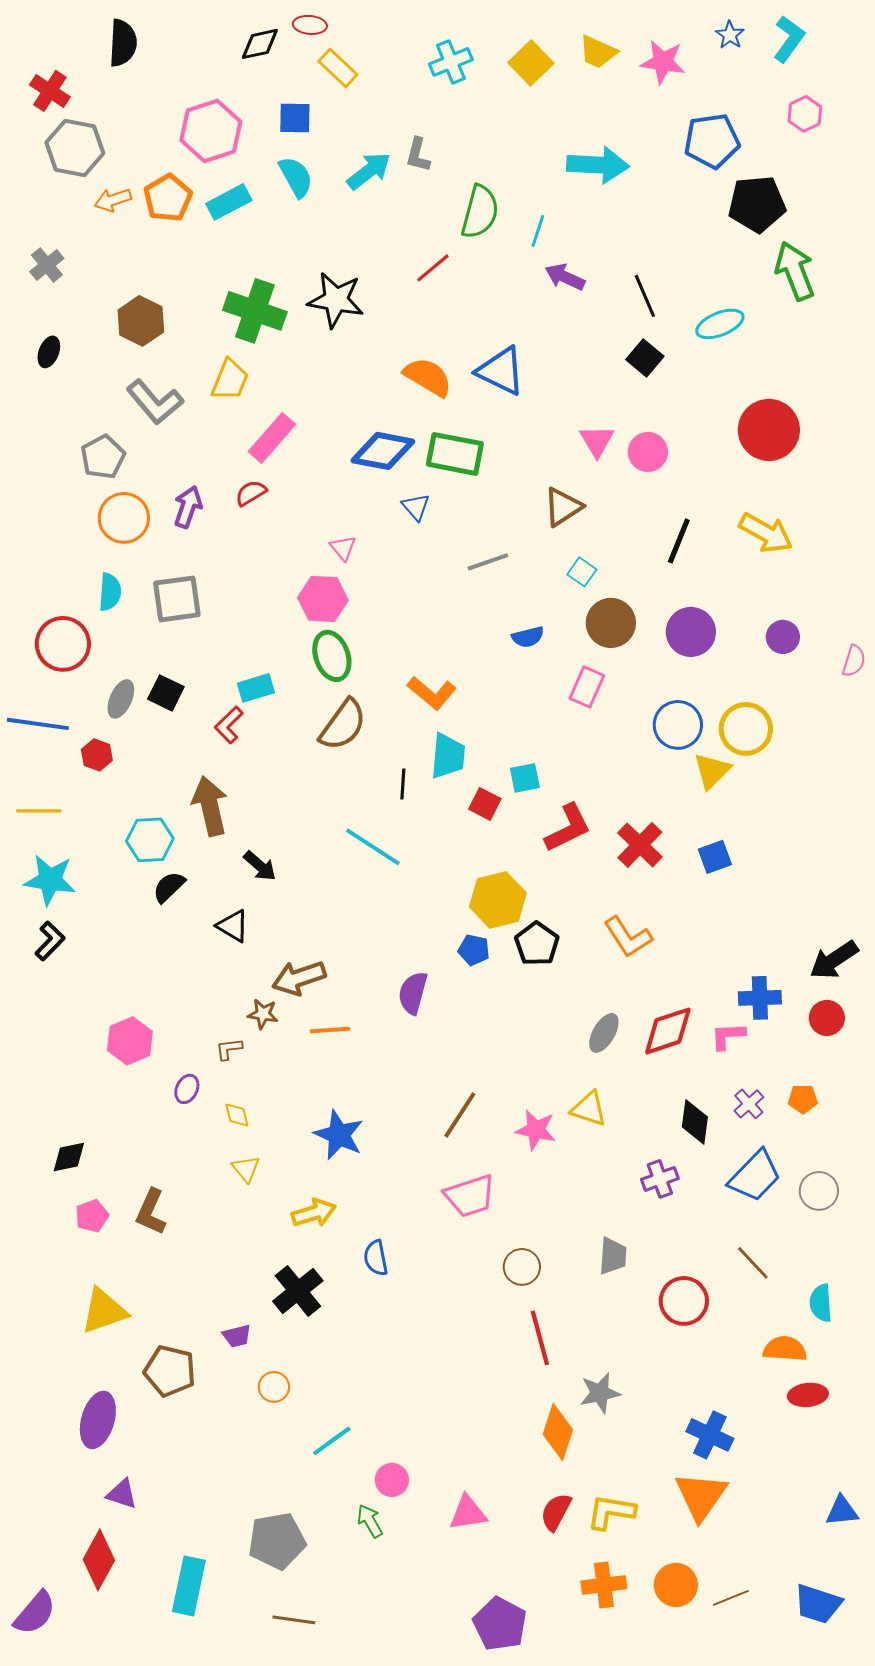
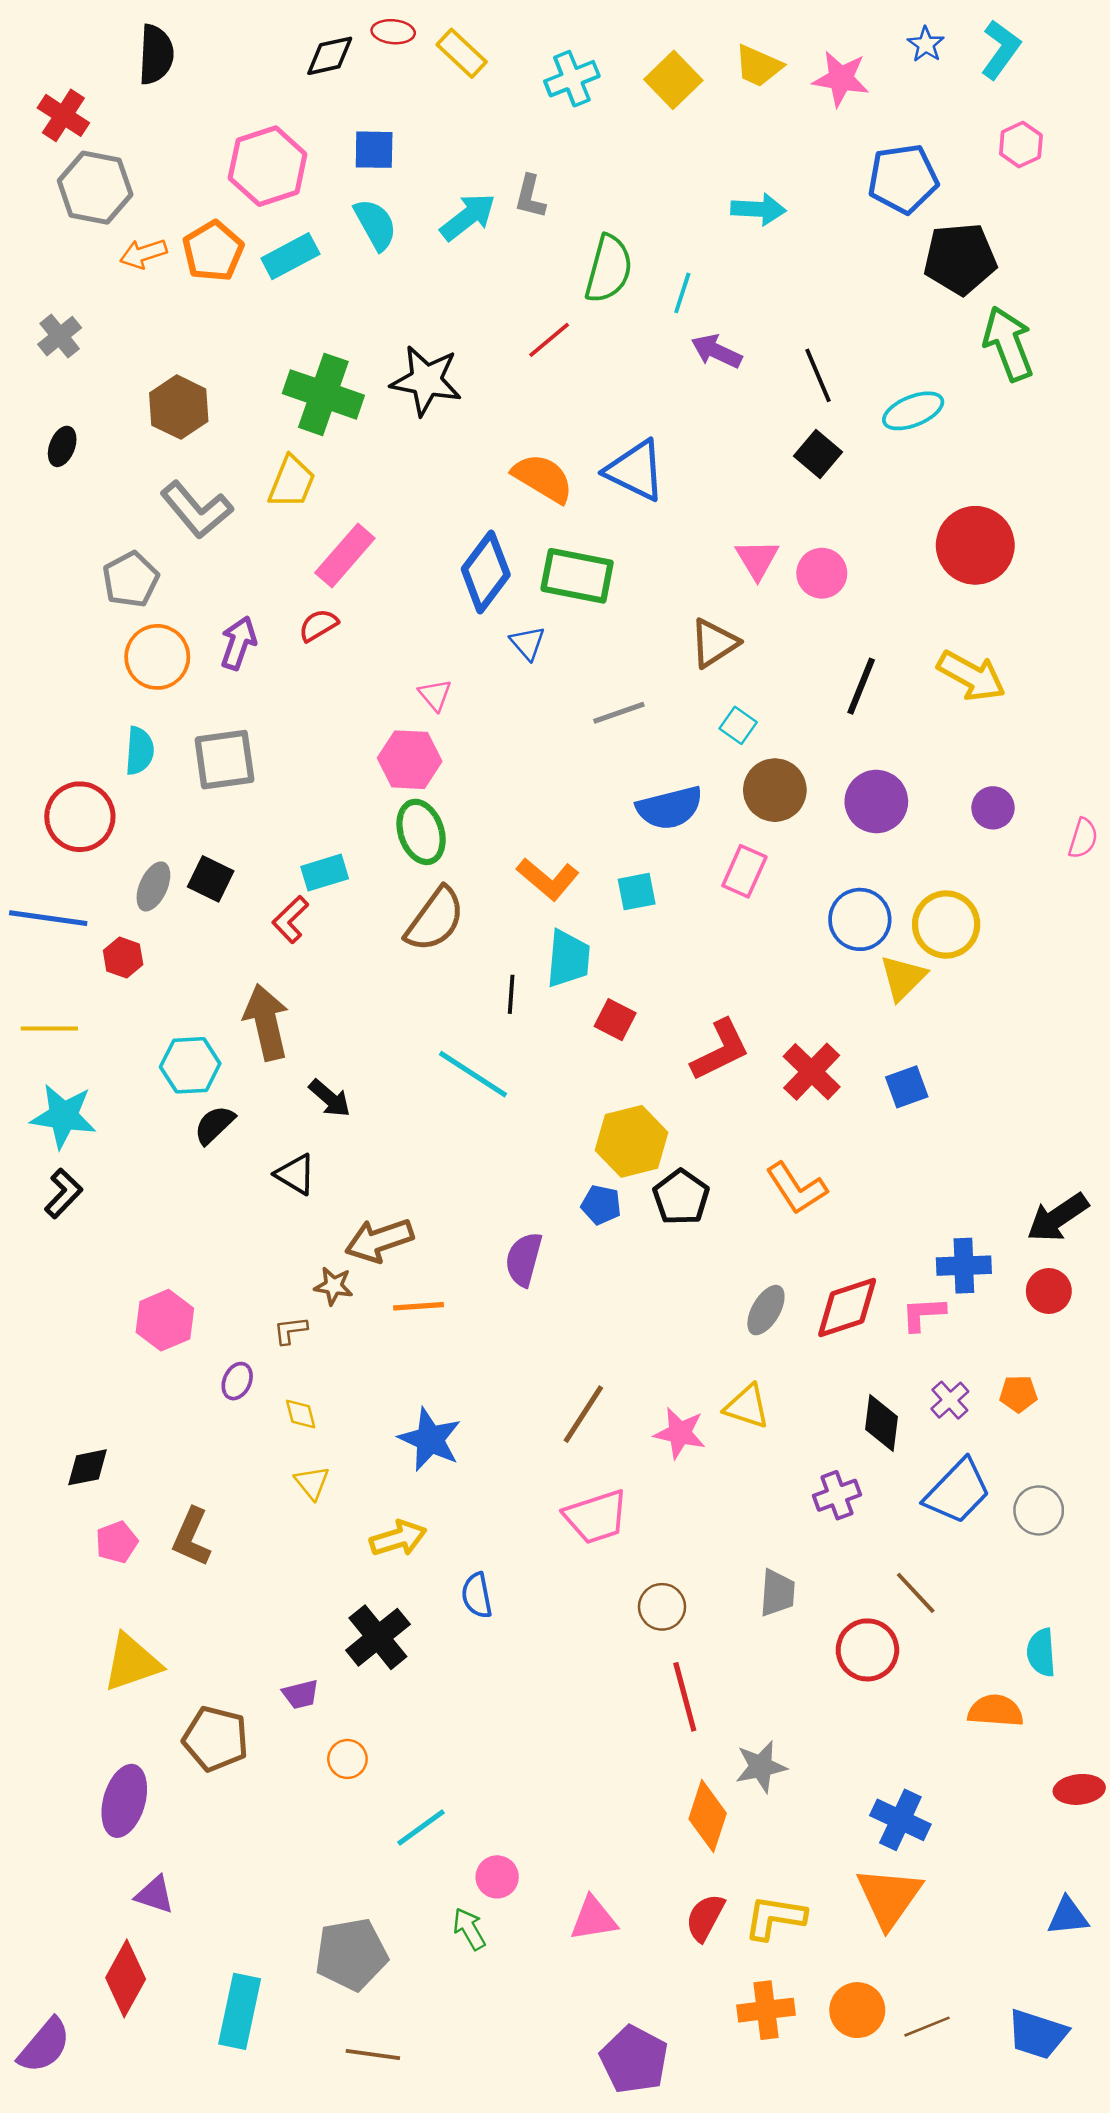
yellow rectangle: (338, 68) -> (462, 53), moved
cyan arrow: (598, 165) -> (758, 209), size x0.7
blue diamond: (383, 451) -> (486, 572), turned -64
blue semicircle: (528, 637) -> (670, 808), size x1.6
cyan square: (525, 778) -> (637, 892), moved
brown line: (753, 1263) -> (916, 1593), moved
red ellipse: (808, 1395) -> (1079, 1789), moved

